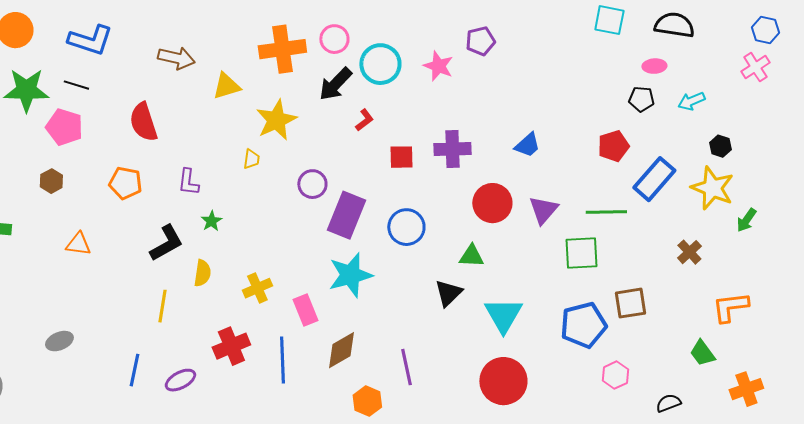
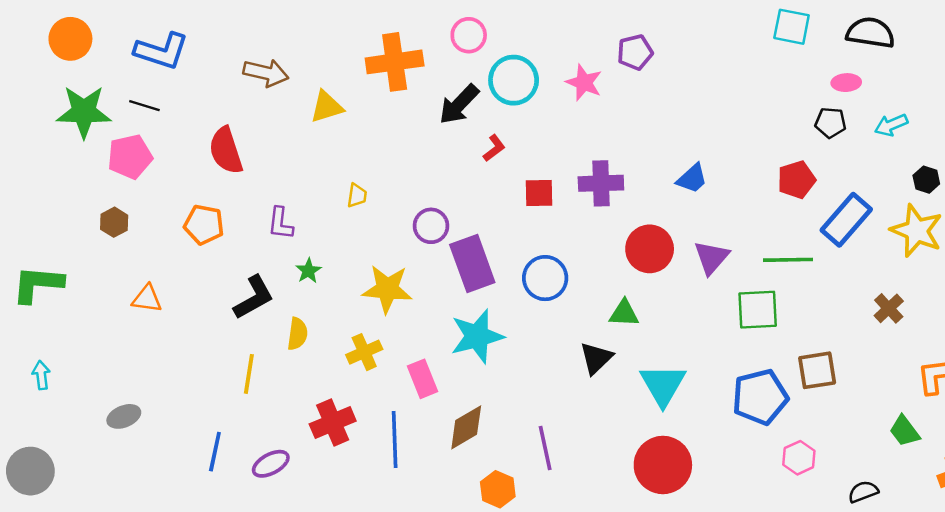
pink circle: (334, 39) -> (469, 35), moved
yellow star: (276, 120) -> (387, 289), moved, turned 30
pink pentagon: (64, 127) -> (130, 157), turned -30
purple rectangle: (346, 215) -> (472, 263), turned -42

